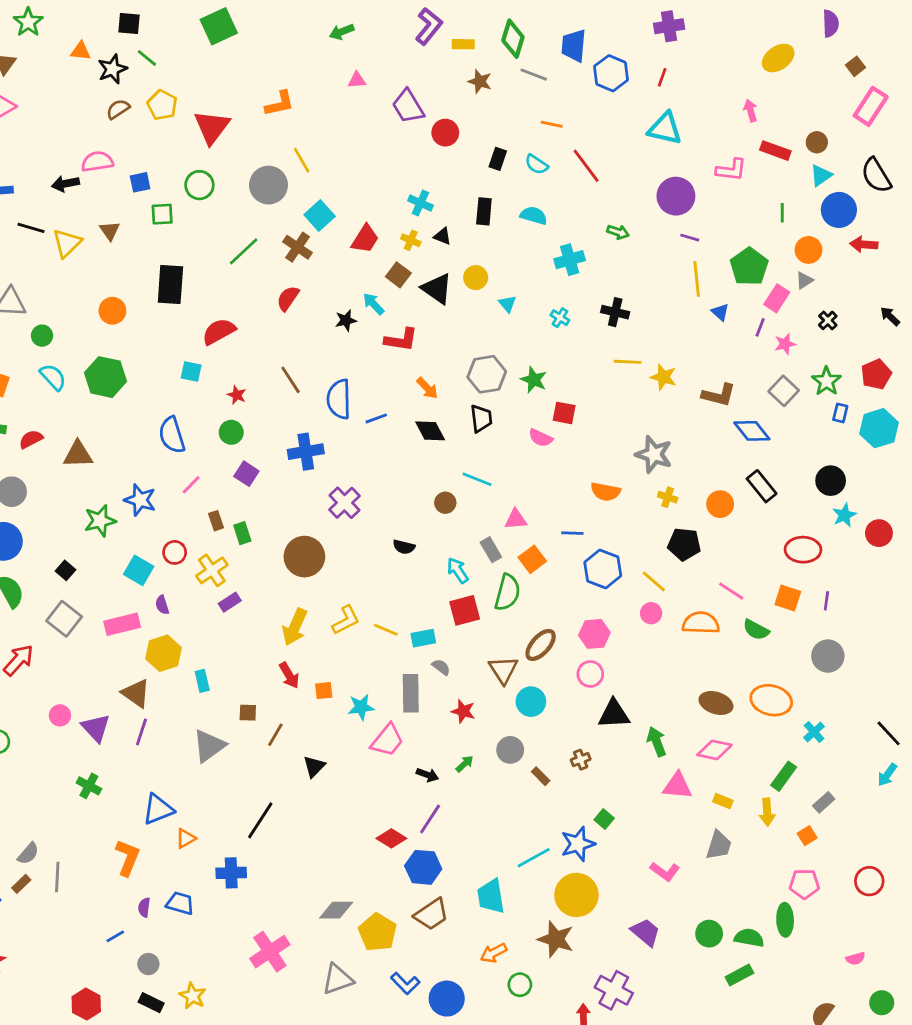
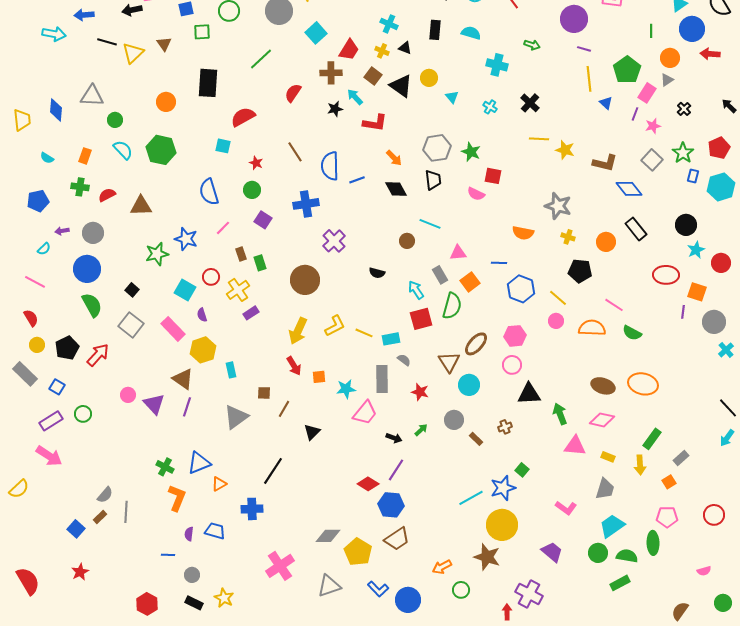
brown cross: (298, 247) -> (331, 73), moved, turned -35
cyan cross: (570, 260) -> (497, 65), turned 30
black cross: (615, 312) -> (530, 103), turned 30
orange square: (788, 598) -> (697, 292), moved
pink rectangle: (122, 624) -> (173, 329), turned 60
gray circle: (828, 656) -> (714, 322), moved
cyan cross: (814, 732) -> (726, 350), moved
green cross: (89, 786) -> (165, 467), moved
cyan trapezoid: (491, 896) -> (612, 526), moved, turned 64
blue line: (115, 936) -> (168, 555), turned 32

